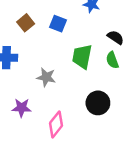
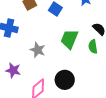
black circle: (98, 103) -> (65, 80), moved

